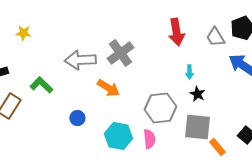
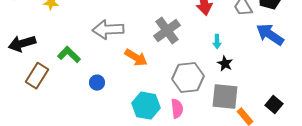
gray cross: (120, 53) -> (167, 31), moved
blue circle: (77, 118) -> (97, 83), moved

